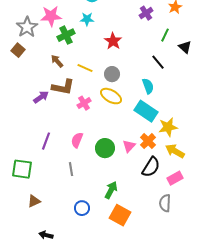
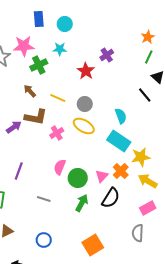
purple cross: (146, 13) -> (107, 55), moved
green line: (165, 35) -> (149, 57), moved
black line: (158, 62) -> (145, 95), moved
pink semicircle: (77, 140) -> (60, 167), moved
black semicircle: (151, 167) -> (111, 198), moved
gray line: (71, 169) -> (44, 199), turned -64
green arrow: (111, 190) -> (82, 203), moved
blue circle: (82, 208) -> (44, 240), moved
orange square: (120, 215) -> (93, 245), turned 30

